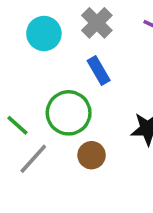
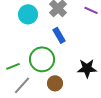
green line: (17, 125) -> (13, 66), turned -64

